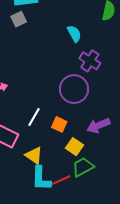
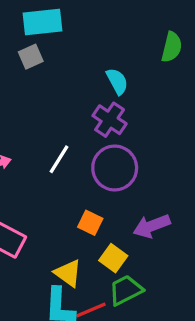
purple cross: (90, 61) -> (110, 120), moved
white line: (34, 117) -> (59, 159), moved
yellow triangle: (34, 155) -> (68, 273), moved

